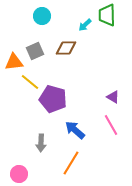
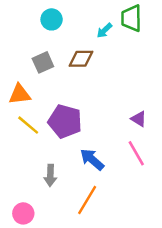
orange triangle: (14, 62) -> (20, 94), moved
yellow line: (30, 82) -> (28, 125), moved

